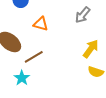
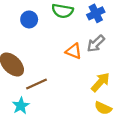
orange triangle: (41, 24) -> (74, 51), moved

